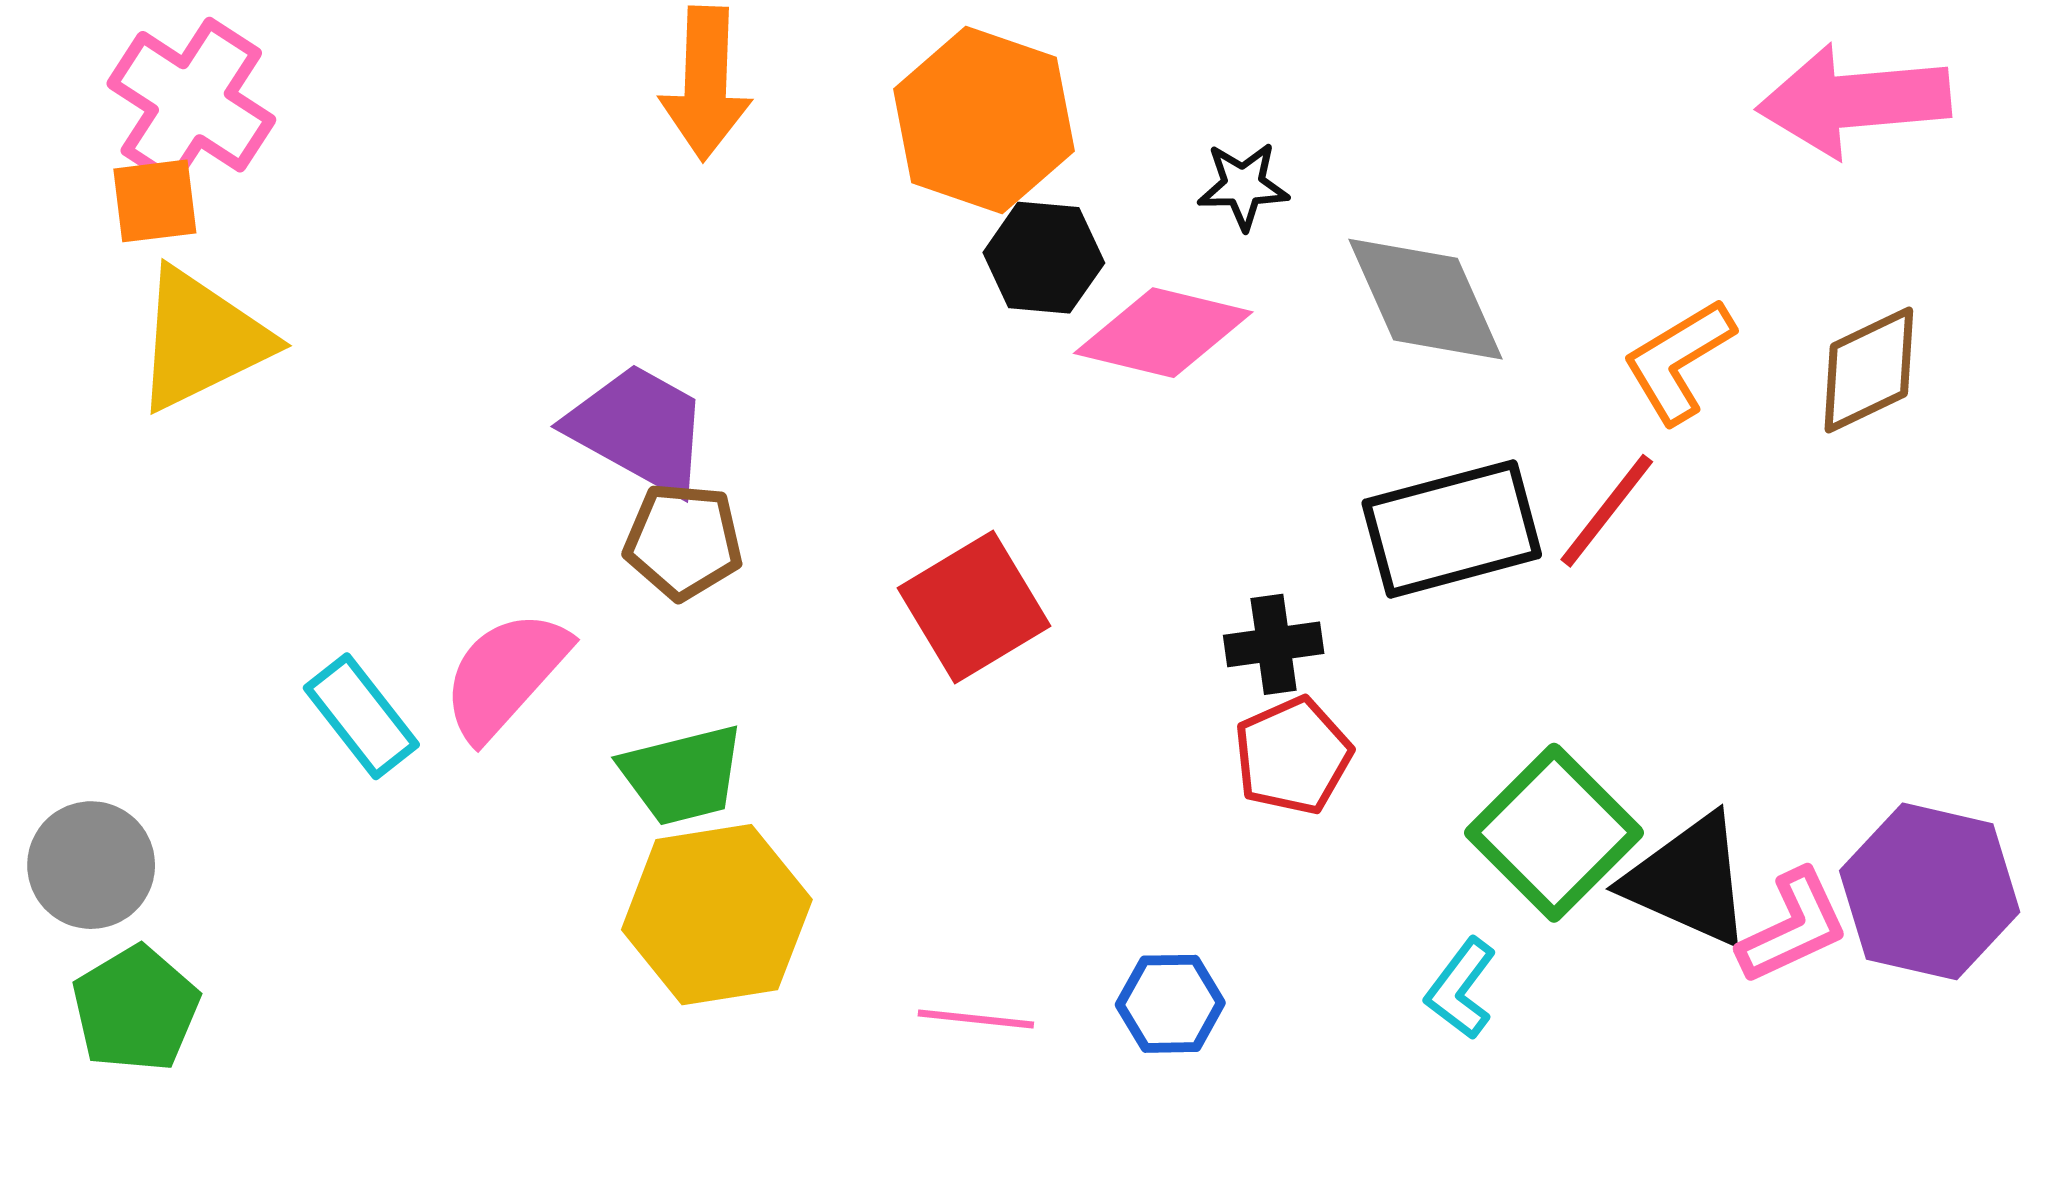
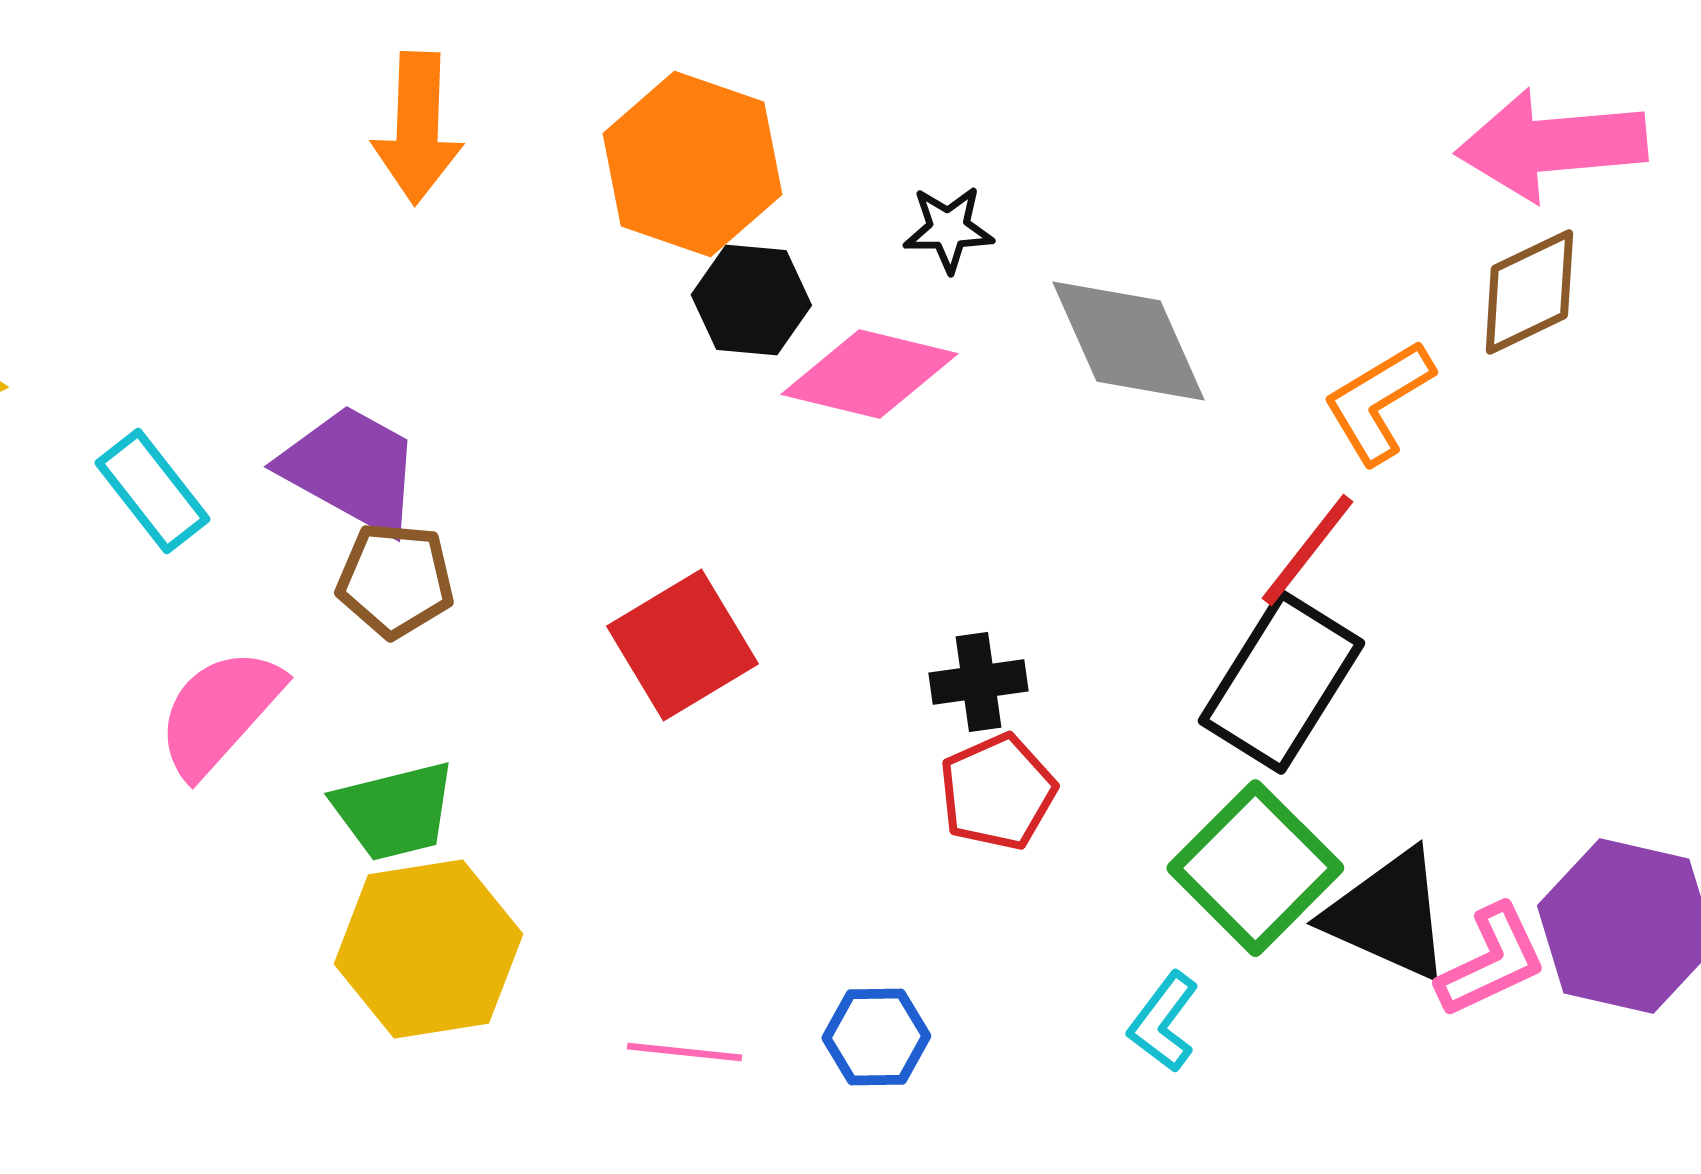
brown diamond: (1869, 370) -> (1529, 292), moved
black rectangle: (1452, 529) -> (1281, 682), moved, turned -43
cyan rectangle: (361, 716) -> (152, 491), moved

